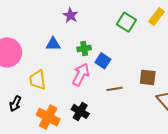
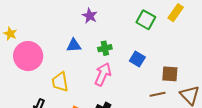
blue square: (103, 61) -> (137, 59), moved
brown line: (115, 89) -> (158, 94), moved

